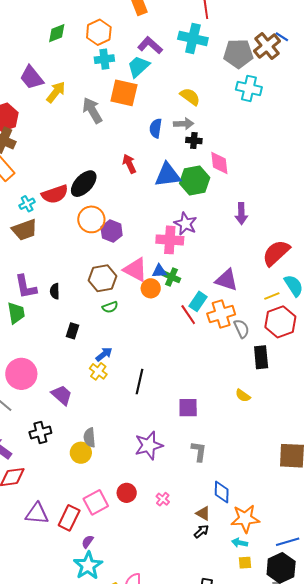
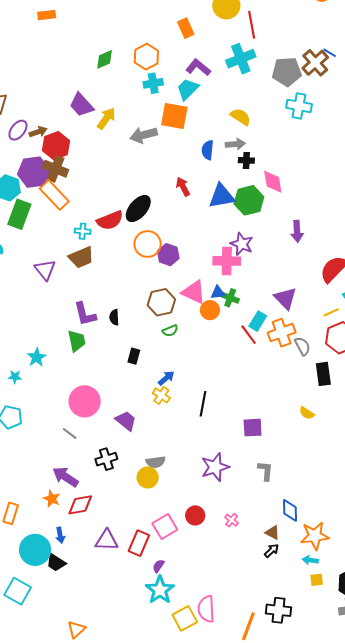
cyan cross: (193, 38) -> (241, 59), turned -32
gray arrow: (92, 110) -> (144, 135), turned -72
cyan cross: (27, 204) -> (83, 231), turned 35
purple triangle: (227, 280) -> (285, 298), turned 30
gray semicircle: (90, 438) -> (156, 462), turned -90

